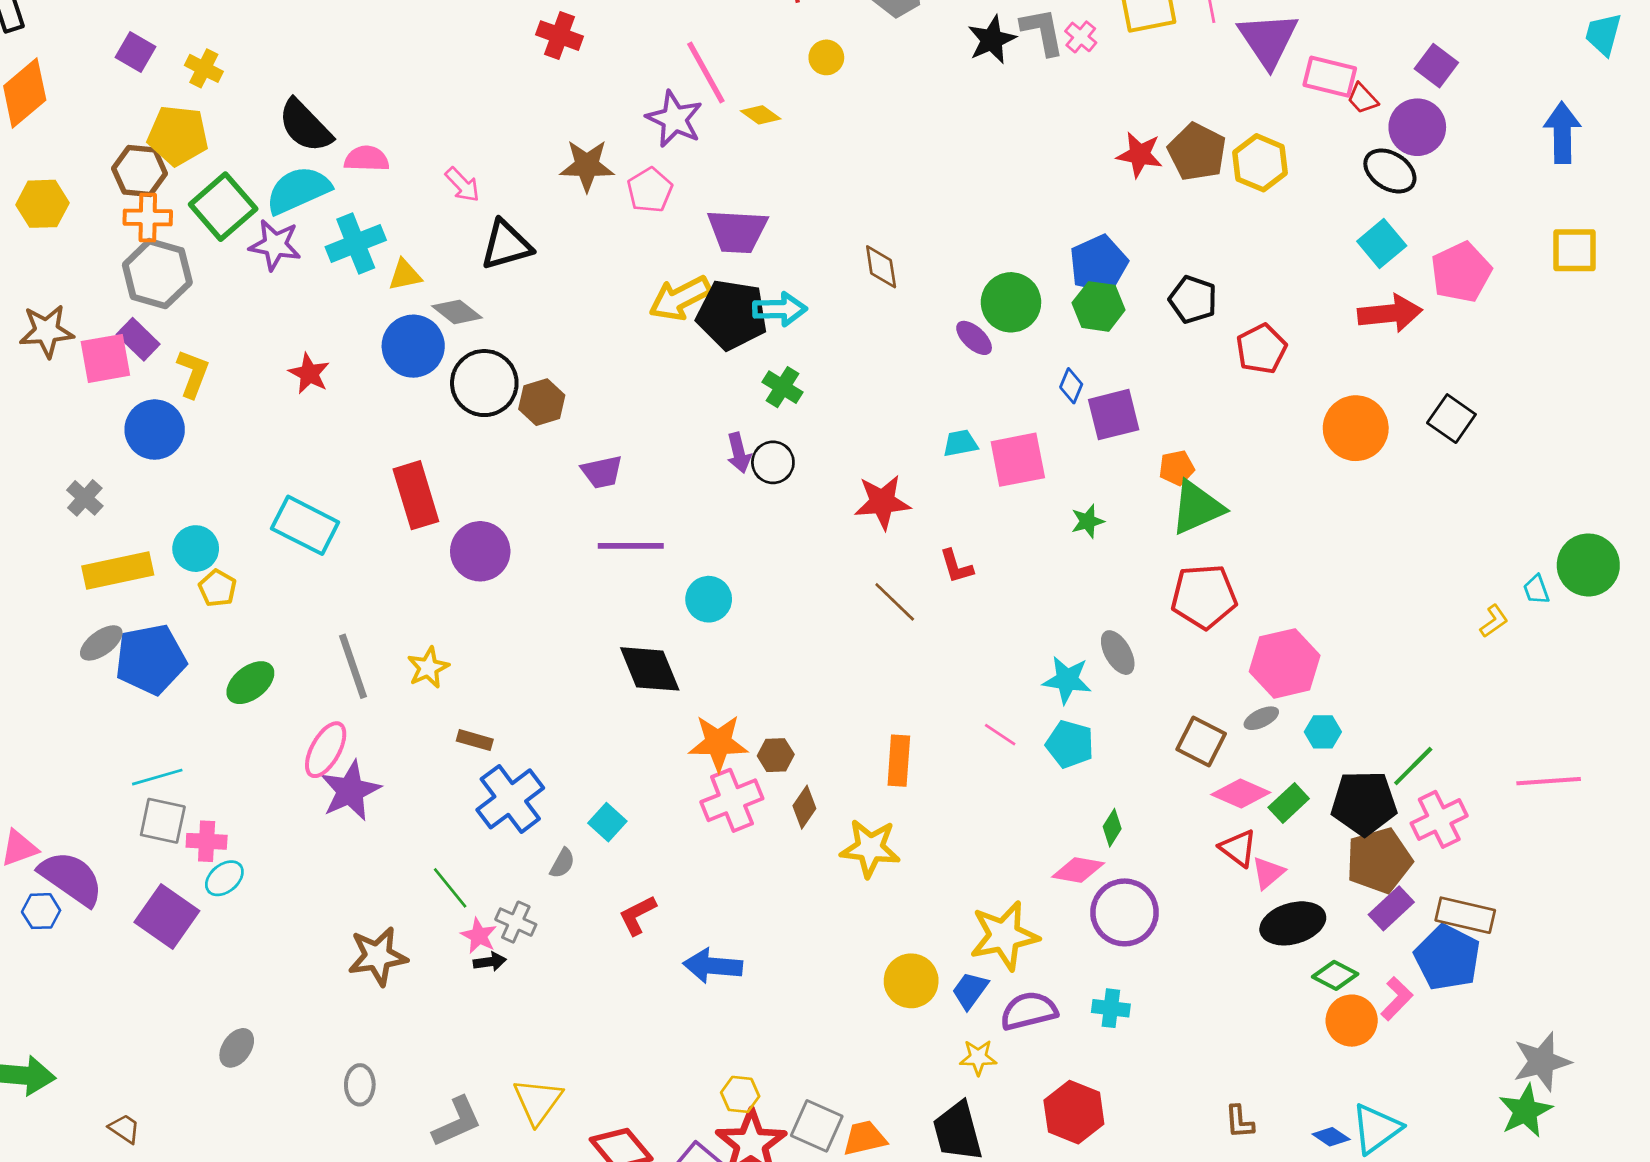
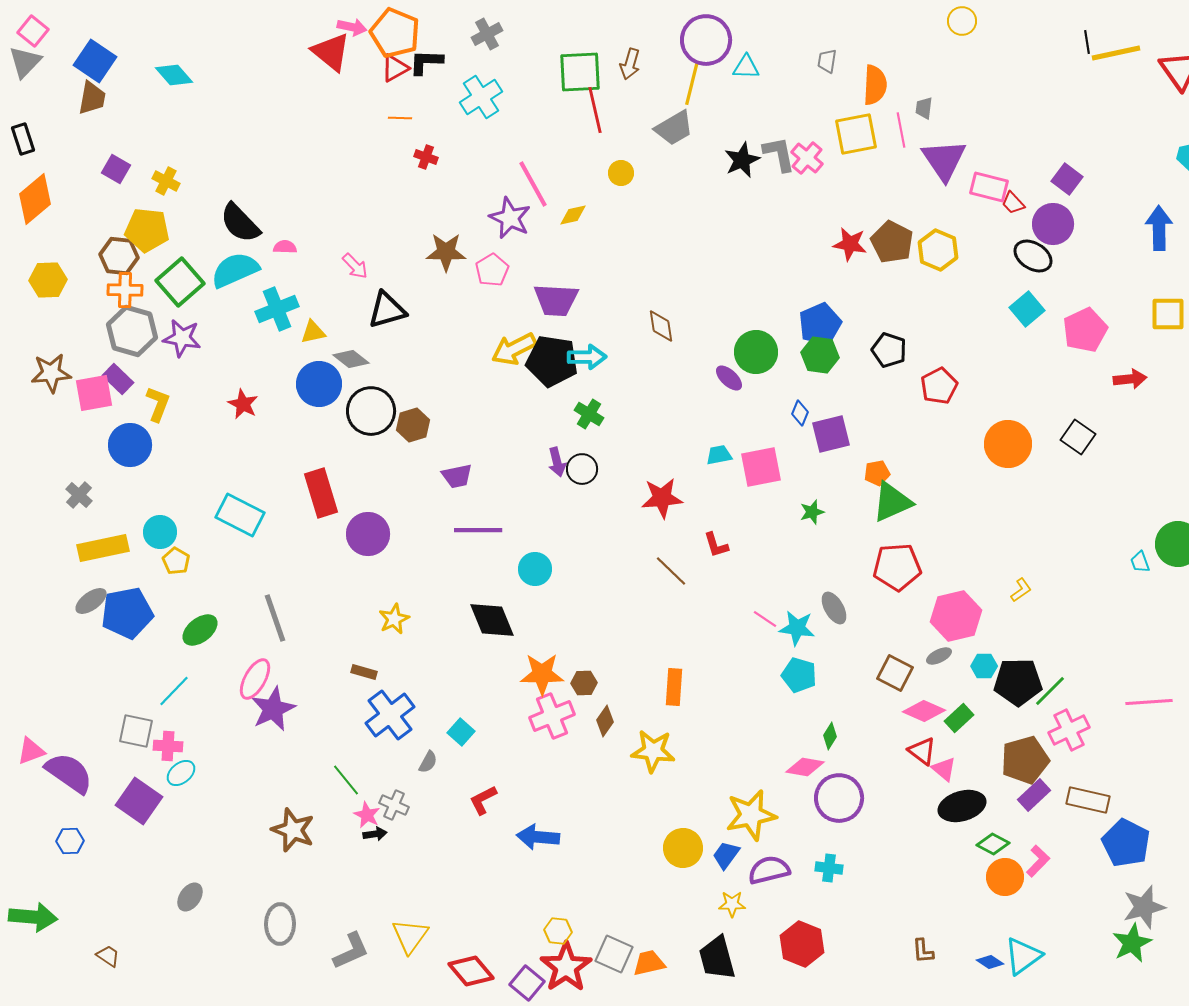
red cross: (560, 36) -> (426, 157), size x0.7
pink cross: (1081, 37) -> (807, 158), size x1.4
yellow diamond: (761, 115) -> (573, 215), turned -48
pink semicircle: (367, 159) -> (285, 247), size x0.7
purple star: (275, 245) -> (182, 338), moved
red arrow: (1390, 313) -> (1130, 379), moved, size x0.7
yellow L-shape: (1494, 621) -> (1021, 590), moved
yellow star: (428, 668) -> (394, 619), moved
pink line: (1000, 735) -> (765, 619), moved
cyan line: (157, 777) -> (174, 691), moved, turned -30
black pentagon: (1364, 803) -> (1018, 682), moved
pink triangle: (1268, 873) -> (944, 769), turned -40
blue hexagon: (41, 911) -> (70, 841), moved
brown star: (378, 956) -> (293, 830), turned 30
blue pentagon: (1447, 958) -> (1126, 843), moved
gray ellipse: (360, 1085) -> (280, 924), size x1.4

